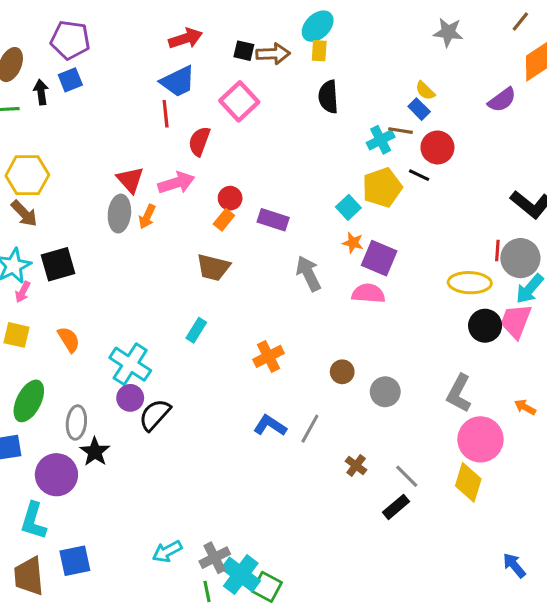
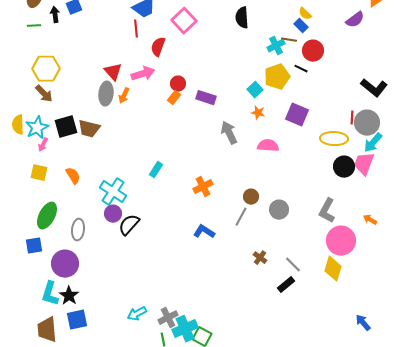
purple square: (379, 258) -> (297, 115), moved
brown trapezoid: (213, 267) -> (89, 129), moved
gray line: (310, 429) -> (241, 217), moved
black star: (95, 452) -> (69, 296), moved
cyan cross: (241, 575) -> (185, 329), turned 30

